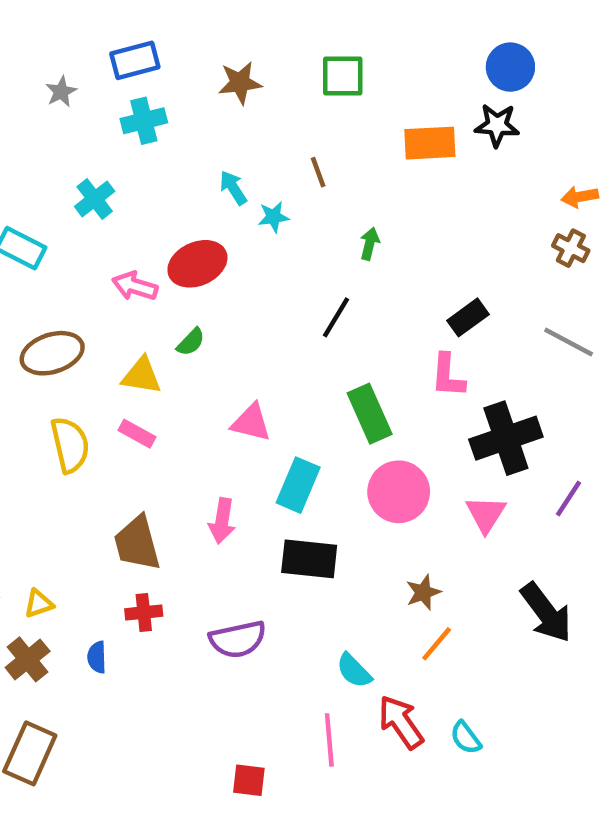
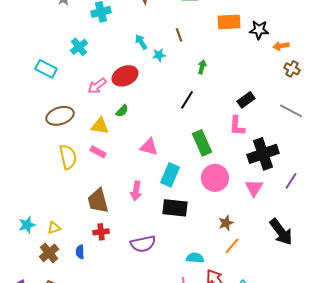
black star: (497, 125) -> (259, 30), moved
orange arrow: (580, 197) -> (281, 46), moved
pink arrow: (135, 286) -> (97, 86), turned -54
cyan semicircle: (354, 671) -> (195, 258), turned 138

